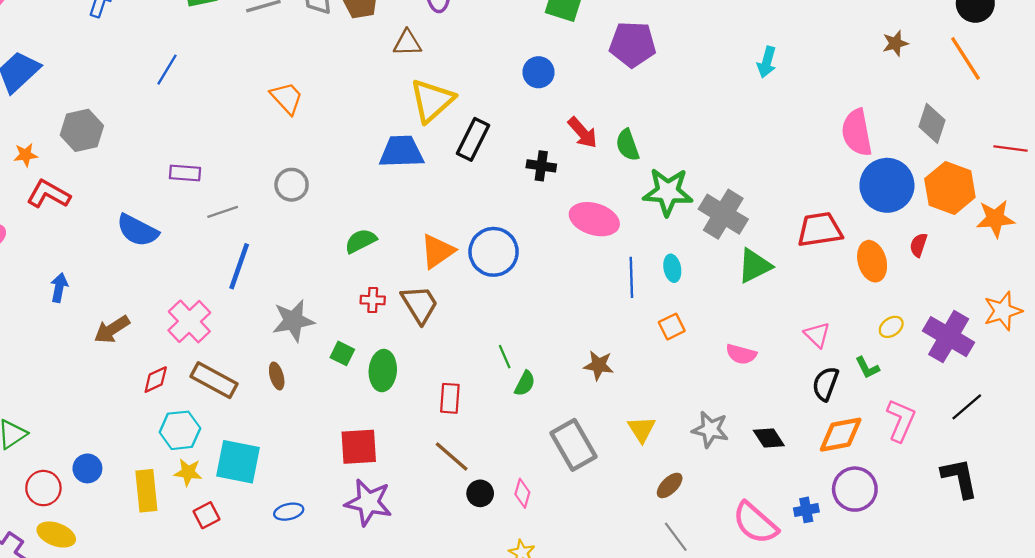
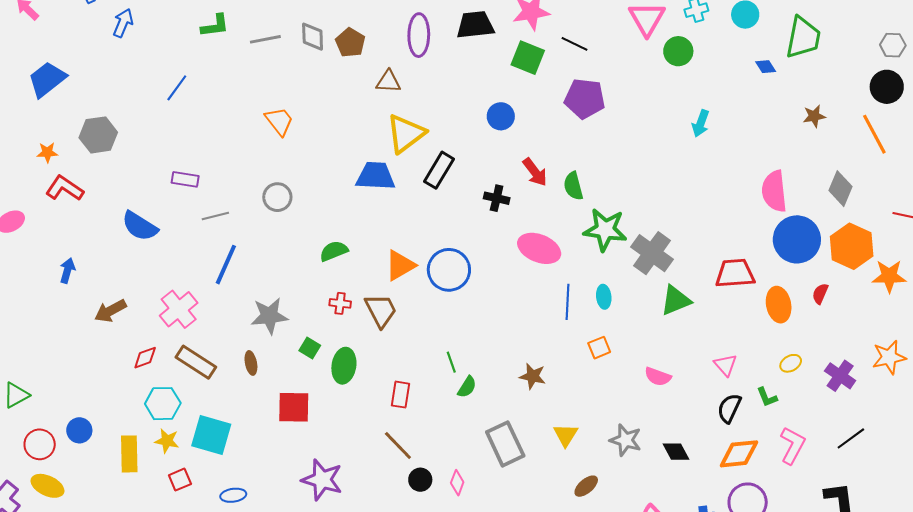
purple cross: (949, 337) -> (840, 376), size x0.7
red square: (359, 447) -> (294, 407), moved
blue ellipse: (289, 512) -> (233, 495), moved

